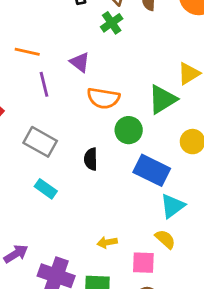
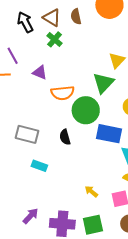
purple line: (44, 84) -> (13, 56), moved
green circle: (129, 130) -> (86, 110), size x1.4
yellow arrow: (107, 242) -> (91, 191), turned 64

